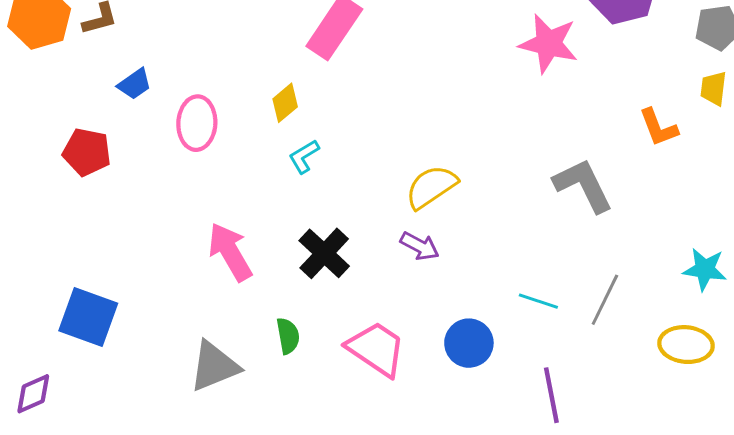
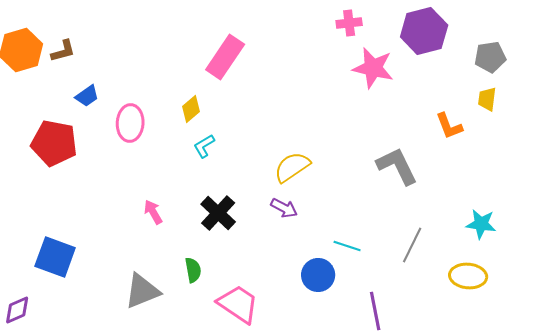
red pentagon: (87, 152) -> (54, 143), size x1.4
pink arrow: (230, 252) -> (153, 212), size x0.6
cyan line: (538, 301) -> (347, 246), moved
pink trapezoid: (376, 349) -> (238, 304), moved

